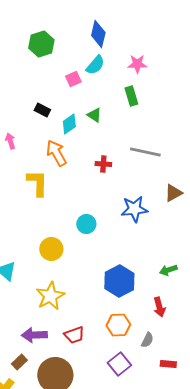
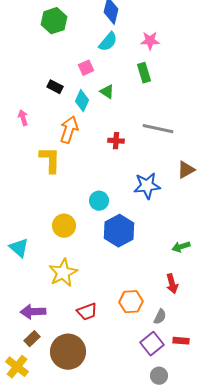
pink square: (73, 79) -> (86, 68), moved
cyan diamond: (69, 124) -> (82, 101), turned -30
orange arrow: (56, 153) -> (69, 130), turned 48
blue hexagon: (119, 281) -> (119, 231), moved
purple arrow: (34, 335) -> (33, 312), moved
purple square: (119, 364) -> (152, 344), moved

